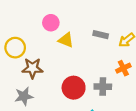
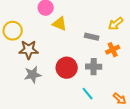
gray rectangle: (101, 35) -> (92, 37), moved
gray star: (24, 96) -> (33, 75), moved

